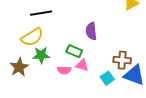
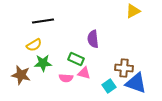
yellow semicircle: (32, 37) -> (34, 45), size x0.7
brown star: (19, 67) -> (21, 75), turned -30

